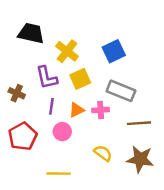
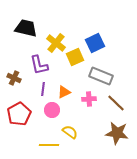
yellow square: (80, 79) -> (75, 57), moved
pink cross: (101, 110) -> (89, 99), moved
brown line: (139, 123) -> (116, 103), turned 48
yellow semicircle: (103, 153) -> (70, 132), moved

